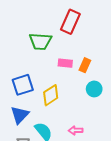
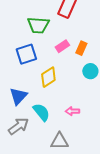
pink rectangle: (65, 63) -> (62, 46), turned -40
blue square: (23, 85) -> (26, 54), moved

